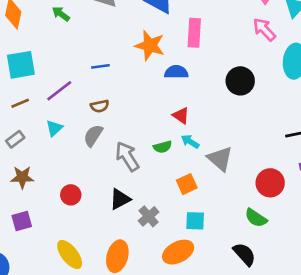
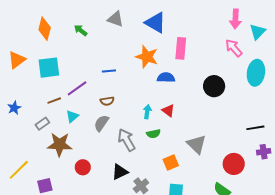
brown line: (20, 103) -> (54, 101), moved
cyan arrow: (190, 142) -> (147, 112), moved, turned 64
brown star: (22, 177) -> (60, 144), moved, size x1.4

